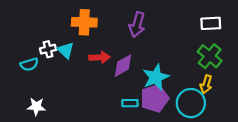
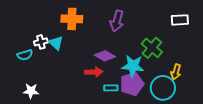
green cross: (210, 56) -> (152, 48), moved
red arrow: (100, 57) -> (94, 72), moved
purple diamond: (123, 66) -> (105, 56), turned 60
cyan star: (156, 77) -> (133, 66), turned 30

